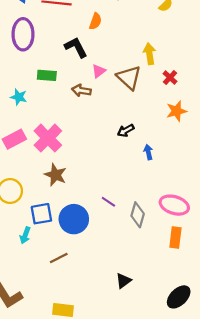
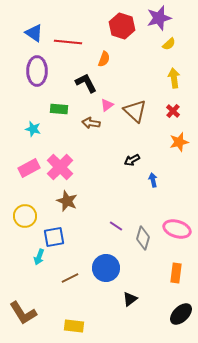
yellow arrow: (149, 54) -> (174, 78), moved
blue circle: (74, 219) -> (106, 268), moved
orange rectangle: (175, 237) -> (176, 273), moved

